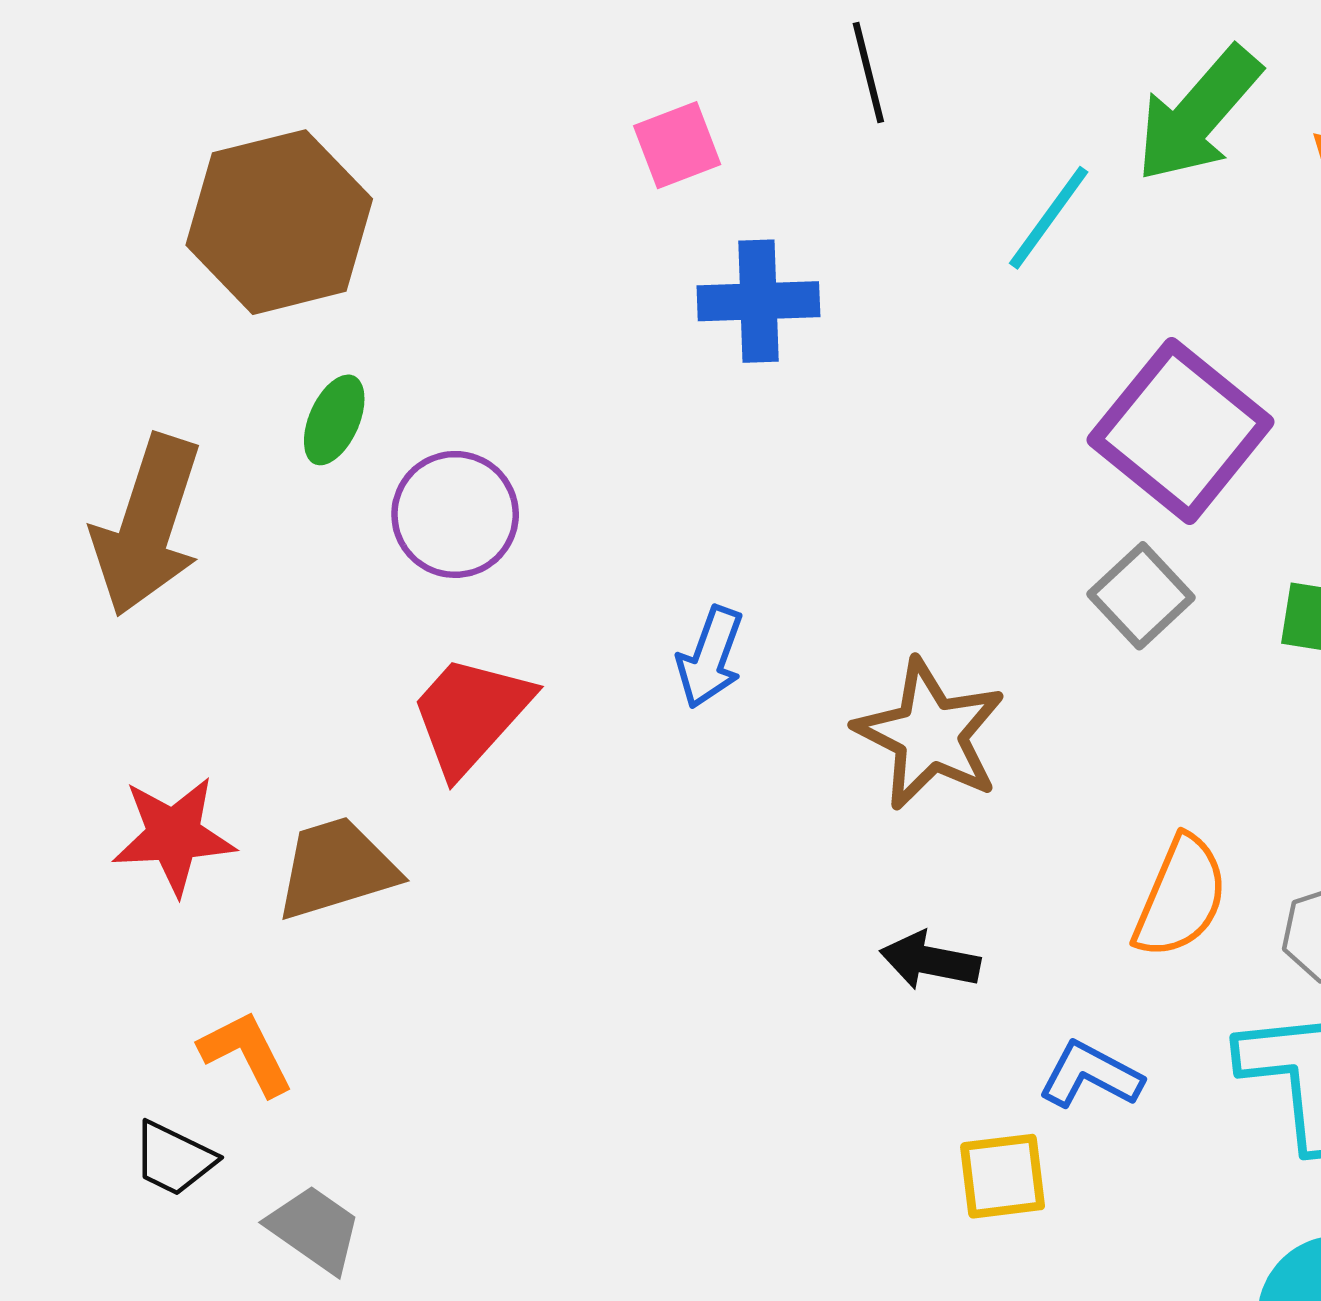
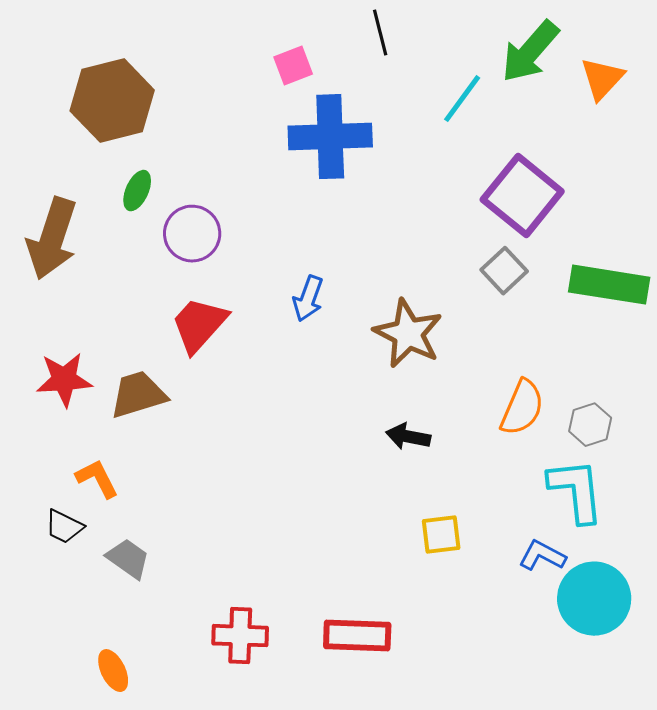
blue cross: (758, 301) -> (330, 137), size x1.5
blue L-shape: (1090, 1075) -> (542, 556), moved

